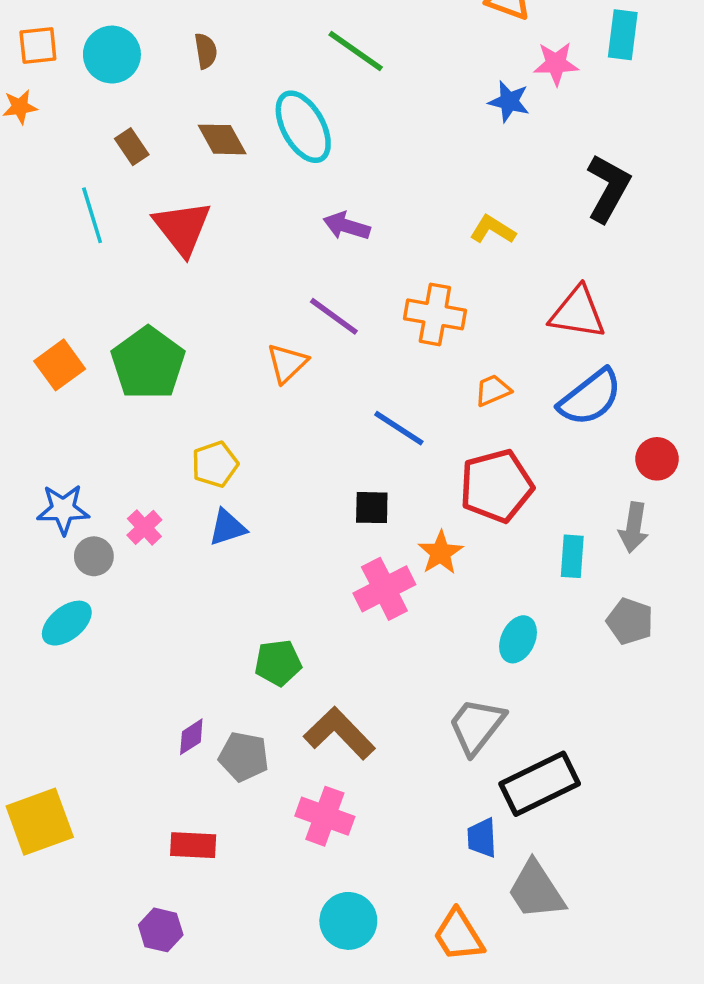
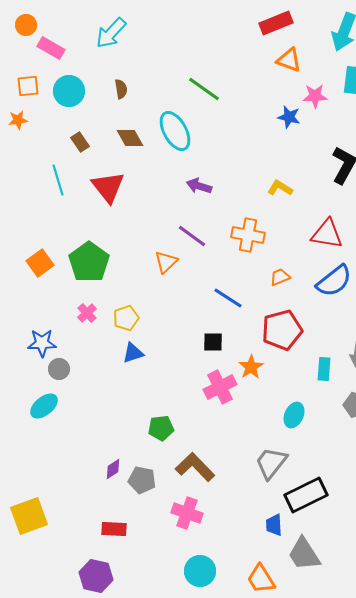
pink cross: (144, 527) -> (87, 313), moved
purple hexagon: (161, 930) -> (96, 576), size x1.4

